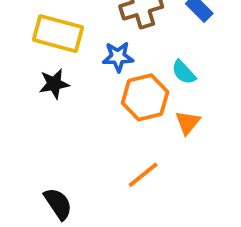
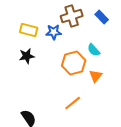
yellow rectangle: (58, 34) -> (29, 30), size x0.7
blue star: (118, 57) -> (54, 32), moved

